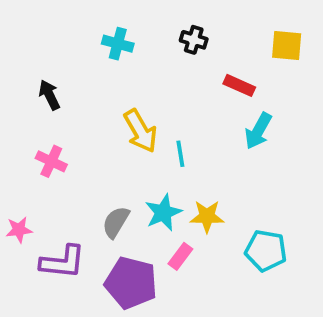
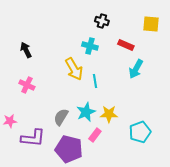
cyan cross: (118, 44) -> (90, 46), moved
cyan pentagon: (266, 251) -> (140, 132), turned -30

